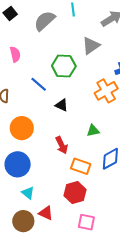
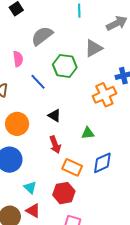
gray semicircle: (45, 21) -> (42, 36), moved
pink semicircle: (15, 54) -> (18, 59), moved
black triangle: (62, 105) -> (54, 116), moved
cyan triangle: (28, 193) -> (30, 188), moved

